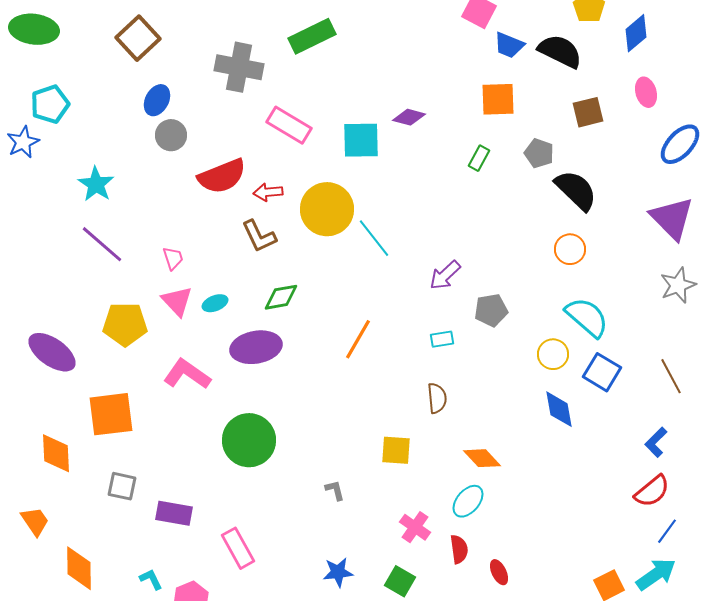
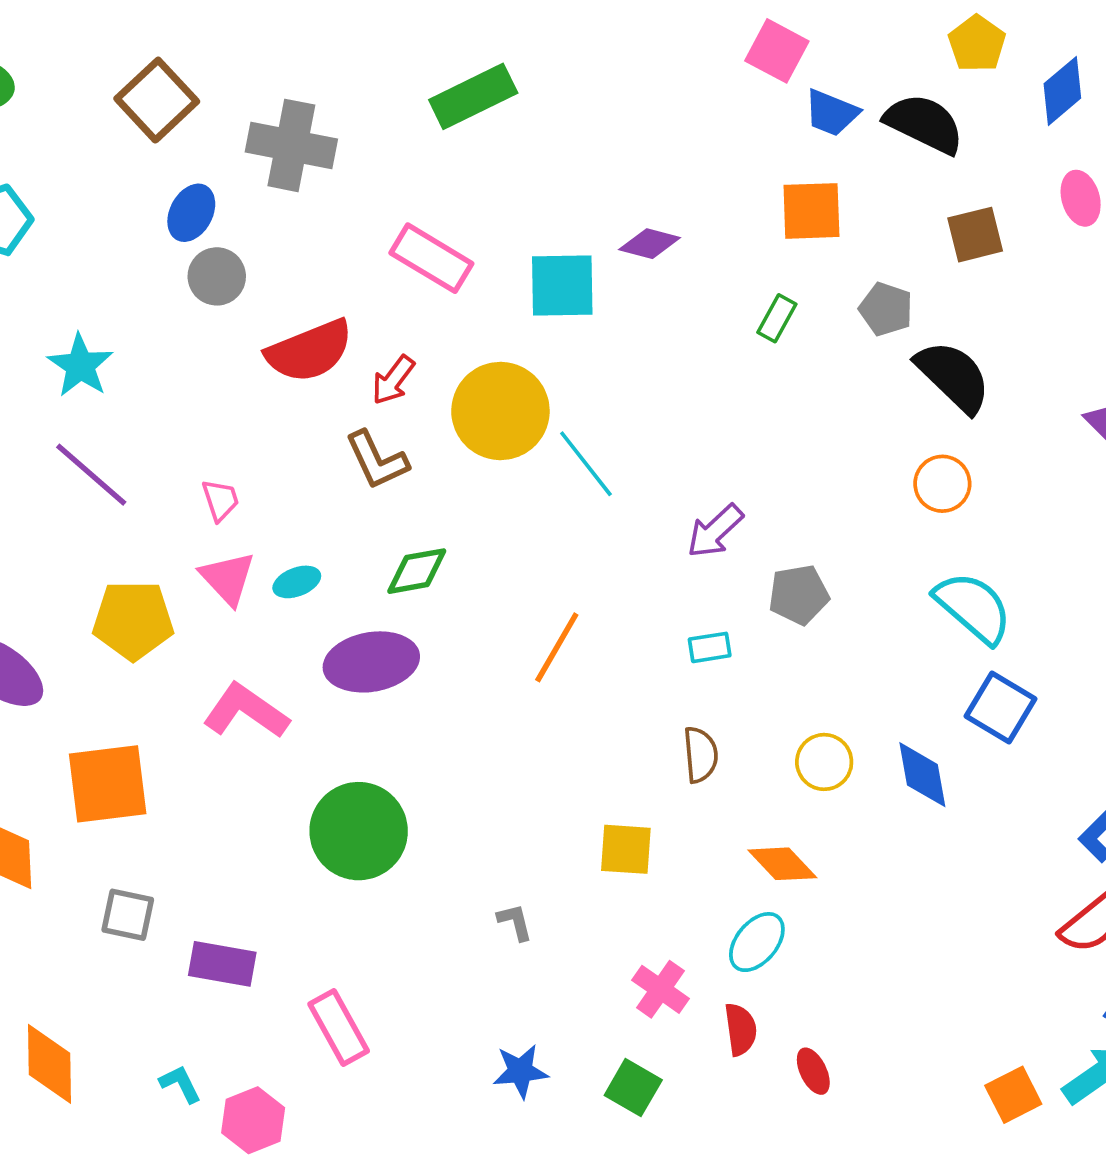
gray cross: (239, 67) -> (291, 145), moved
red arrow: (268, 192) -> (393, 380), turned -48
yellow circle: (553, 354) -> (824, 762), moved

